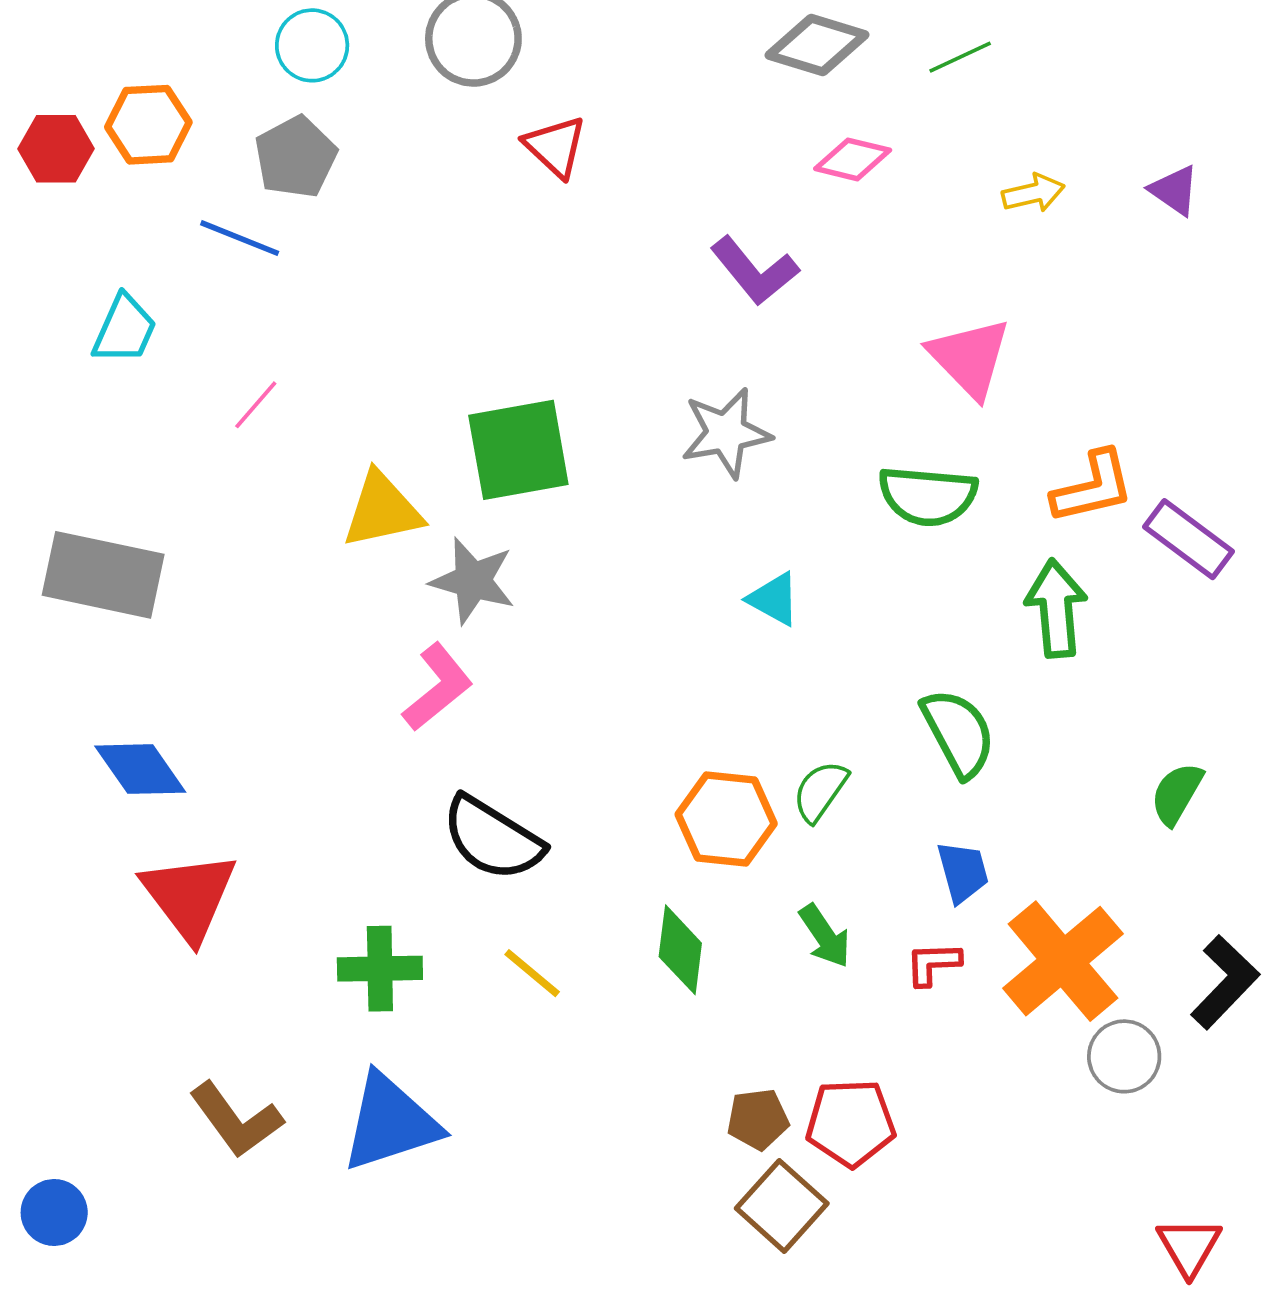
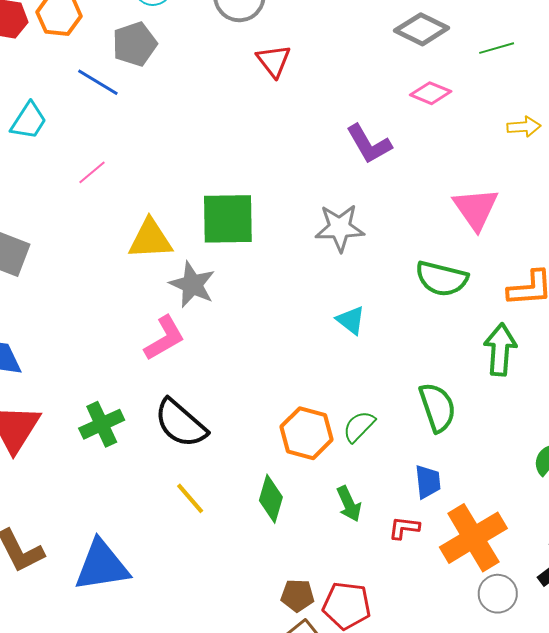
green cross: (380, 969) -> (102, 424), moved, turned -33

